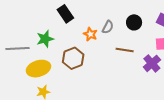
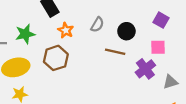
black circle: (134, 22) -> (126, 31), moved
orange star: (90, 34) -> (66, 30), moved

